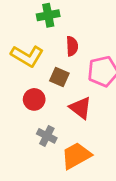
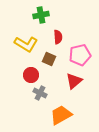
red triangle: (80, 108) -> (74, 81), moved, turned 42
gray cross: (47, 136) -> (40, 93), moved

